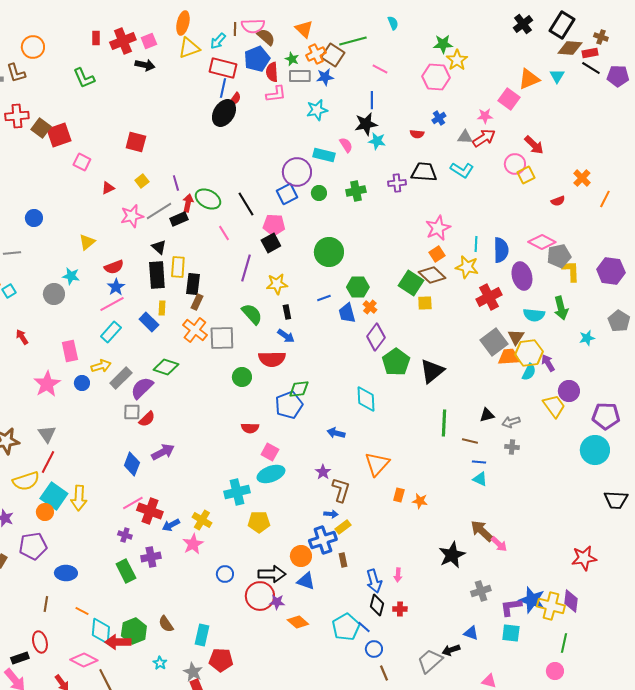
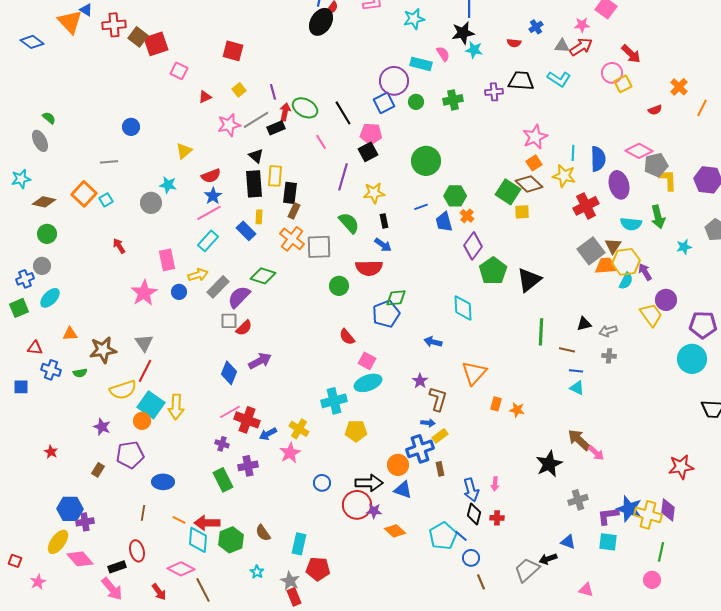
red semicircle: (250, 428) -> (347, 337), turned 48
red arrow: (118, 642) -> (207, 523), moved

